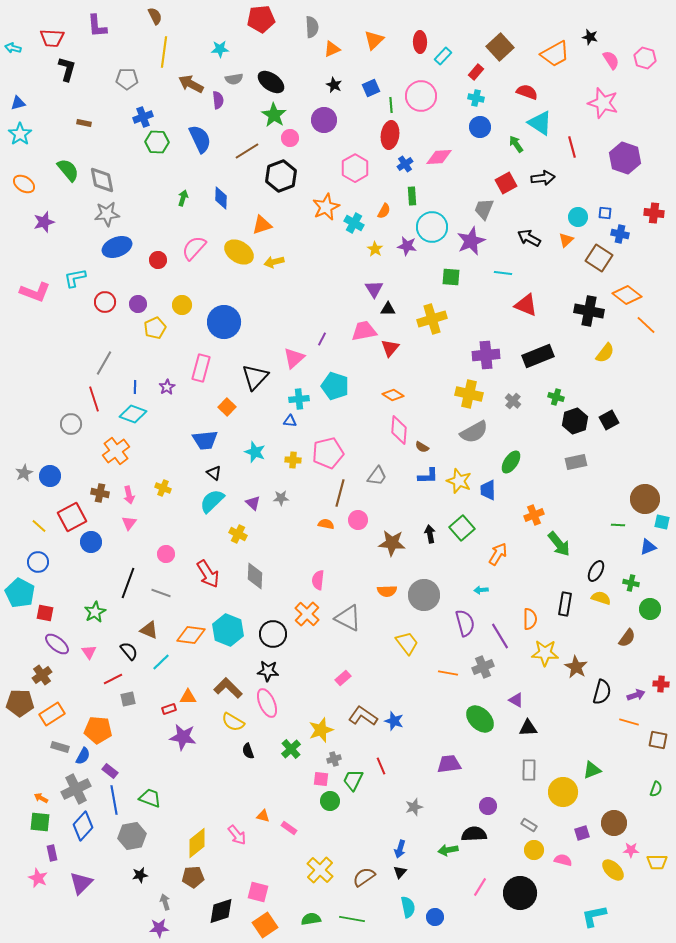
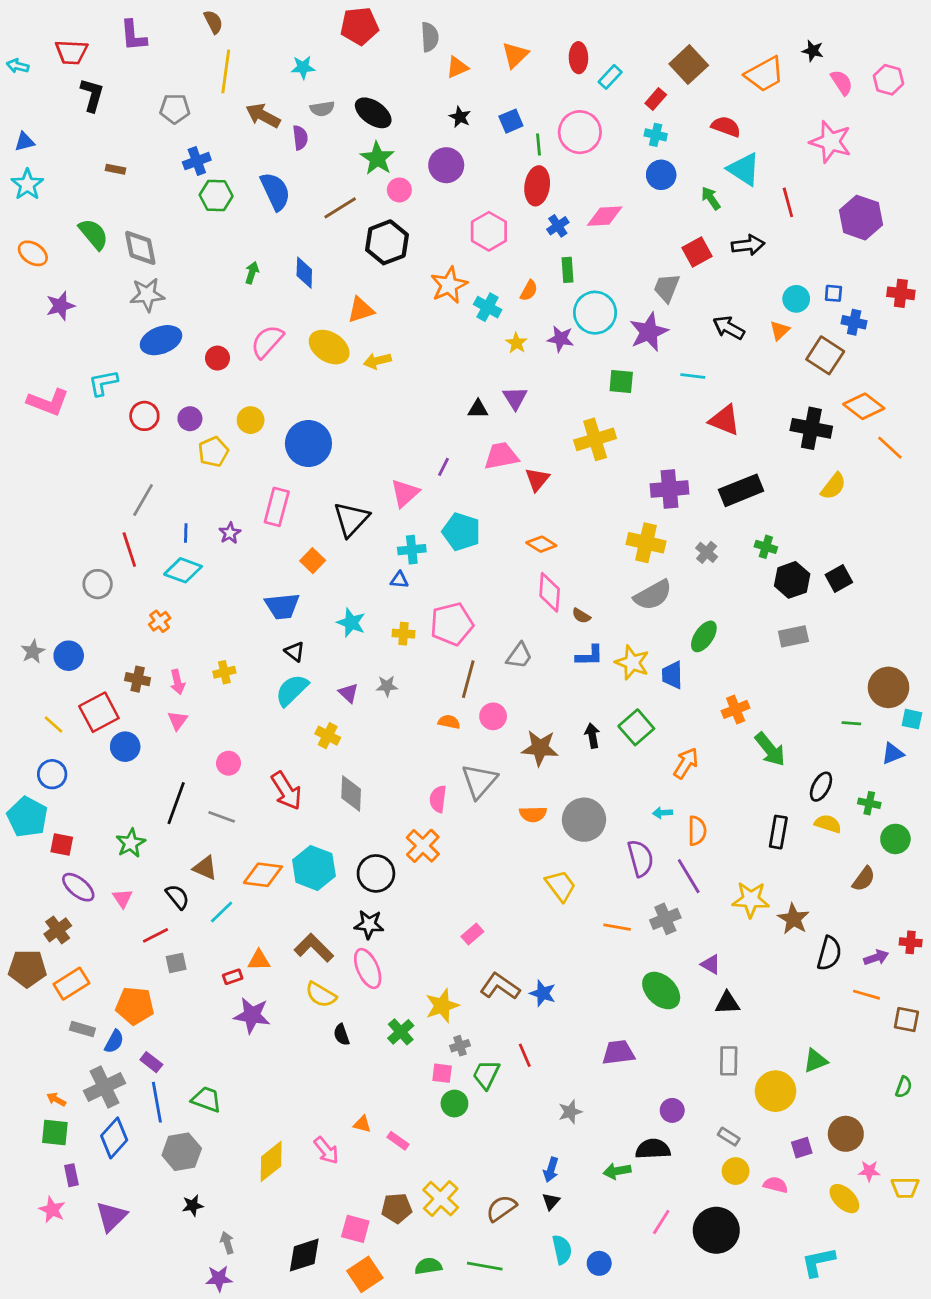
black triangle: (388, 309) -> (478, 409), moved
orange cross: (116, 451) -> (160, 621), size x0.6
yellow cross: (163, 488) -> (224, 672), turned -35
gray triangle: (348, 618) -> (479, 781), moved, turned 44
orange semicircle: (530, 619) -> (697, 831), moved
brown pentagon: (193, 877) -> (397, 1208), moved

